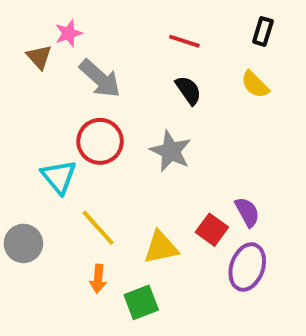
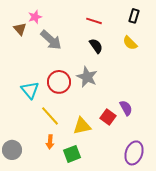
red circle: (100, 141) -> (59, 82), moved
gray circle: (23, 243) -> (12, 150), moved
purple ellipse: (247, 267) -> (134, 153), moved

